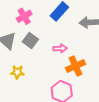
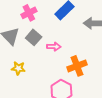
pink arrow: (60, 48) -> (54, 47), moved

